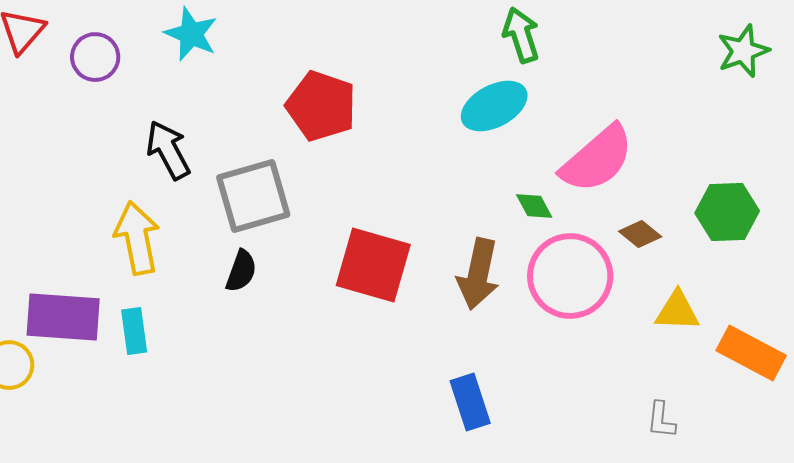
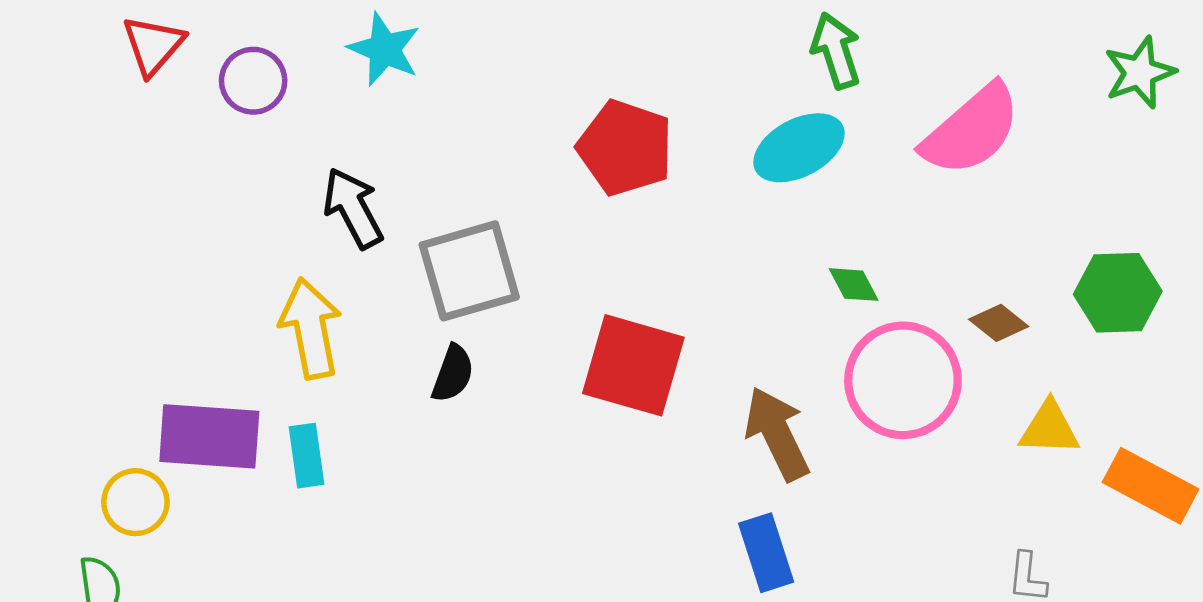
red pentagon: (321, 106) -> (625, 148), moved
pink semicircle: (597, 159) -> (971, 130), moved
brown arrow: (478, 274) -> (777, 434), moved, turned 142

